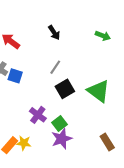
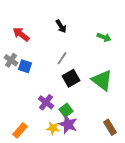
green arrow: (103, 36) -> (104, 37), moved
purple star: (62, 139) -> (68, 124), turned -30
yellow star: (24, 143) -> (53, 128), moved

